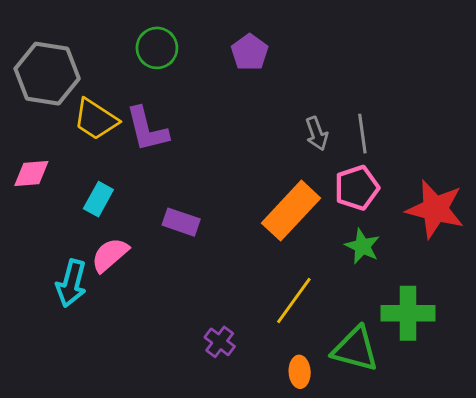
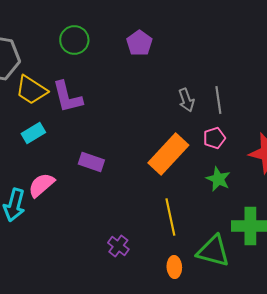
pink pentagon: (357, 188) -> (214, 138), size x0.7
cyan rectangle: (98, 199) -> (33, 133), moved, turned 30
yellow line: (294, 300) -> (170, 217), turned -48

